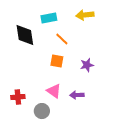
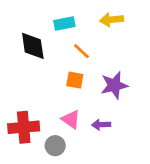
purple star: (87, 65) -> (114, 85), size x1.5
red cross: (18, 97) -> (24, 127), size x1.6

